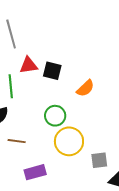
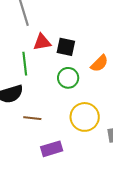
green circle: (55, 116) -> (68, 78), moved

